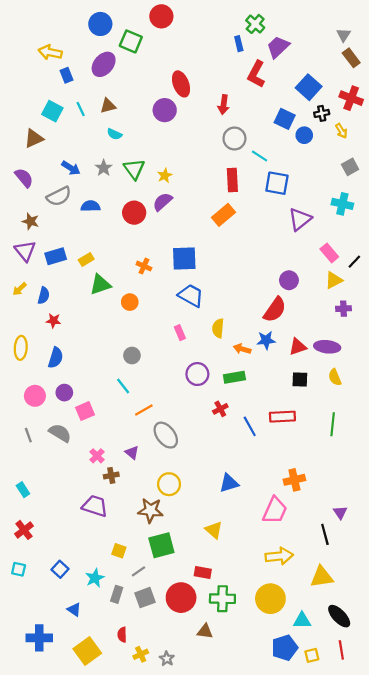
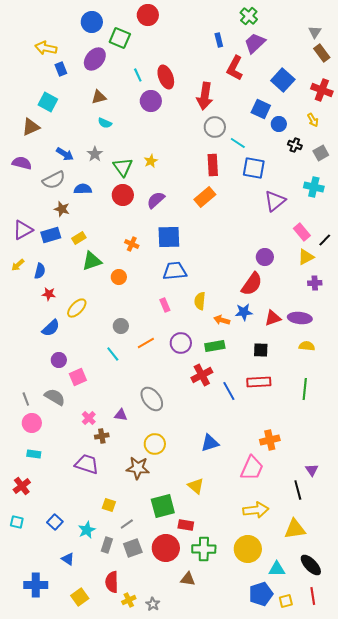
green cross: (255, 24) -> (249, 16), moved
red arrow: (224, 105) -> (205, 96), size x1.5
cyan line: (81, 109) -> (138, 75), moved
black cross: (322, 113) -> (295, 145), moved, turned 32
green triangle: (134, 169) -> (123, 167), moved
purple semicircle: (24, 178) -> (22, 163), turned -36
purple semicircle: (162, 202) -> (156, 200), moved
brown star: (31, 221) -> (62, 209), moved
purple triangle: (25, 251) -> (23, 230), turned 40
blue trapezoid: (191, 296) -> (175, 271), turned -35
yellow ellipse: (21, 348) -> (77, 308), moved, turned 40
blue semicircle: (56, 358) -> (51, 328), turned 30
yellow semicircle: (335, 377) -> (307, 346), turned 119
black square: (300, 379) -> (261, 350), moved
pink circle: (35, 396) -> (32, 423), moved
red cross: (220, 409) -> (202, 375), size x1.5
orange line: (144, 410) -> (146, 343), moved
purple triangle: (132, 453) -> (121, 415), turned -32
cyan rectangle: (23, 490) -> (34, 454), moved, turned -48
green square: (161, 545) -> (163, 506), moved
red semicircle: (122, 635) -> (112, 582), size x1.5
yellow square: (87, 651) -> (80, 597), size x0.7

